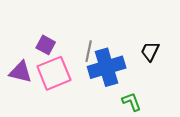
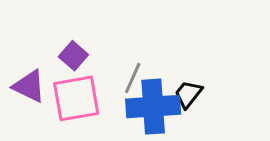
black trapezoid: (150, 51) -> (188, 94), moved

